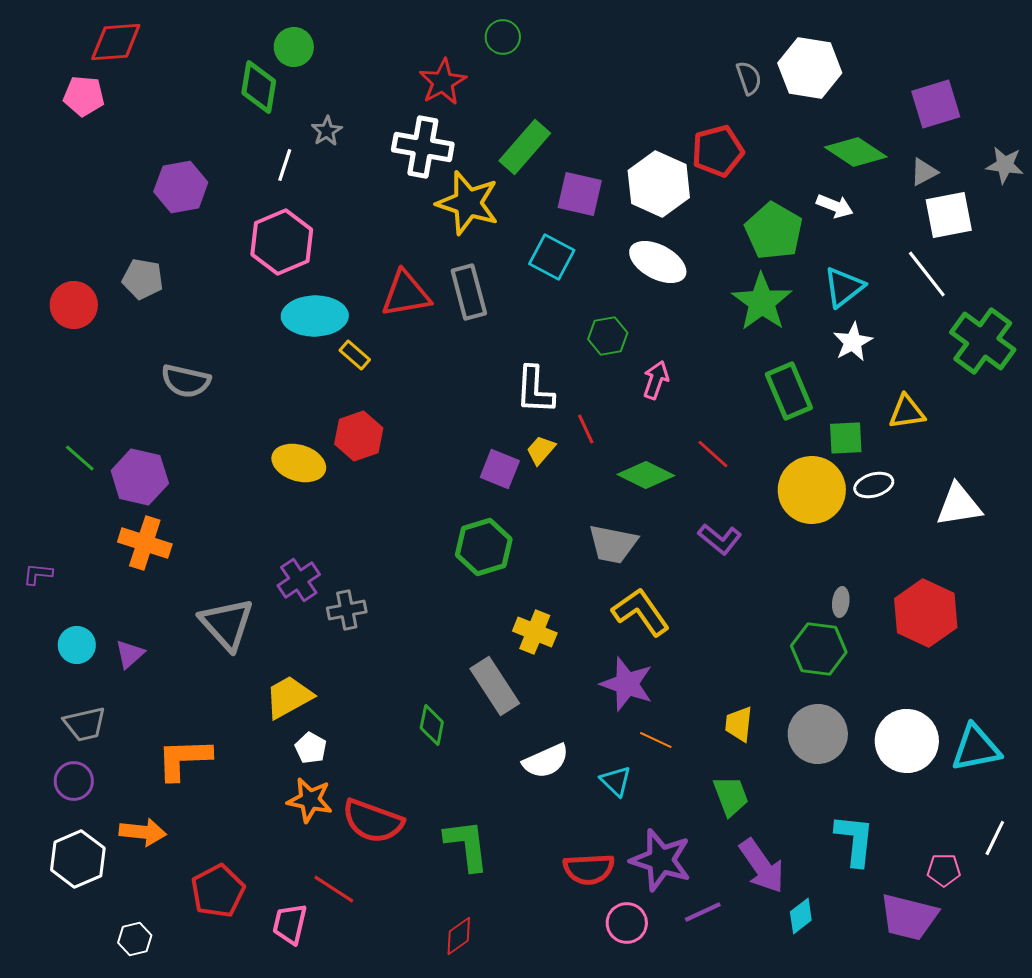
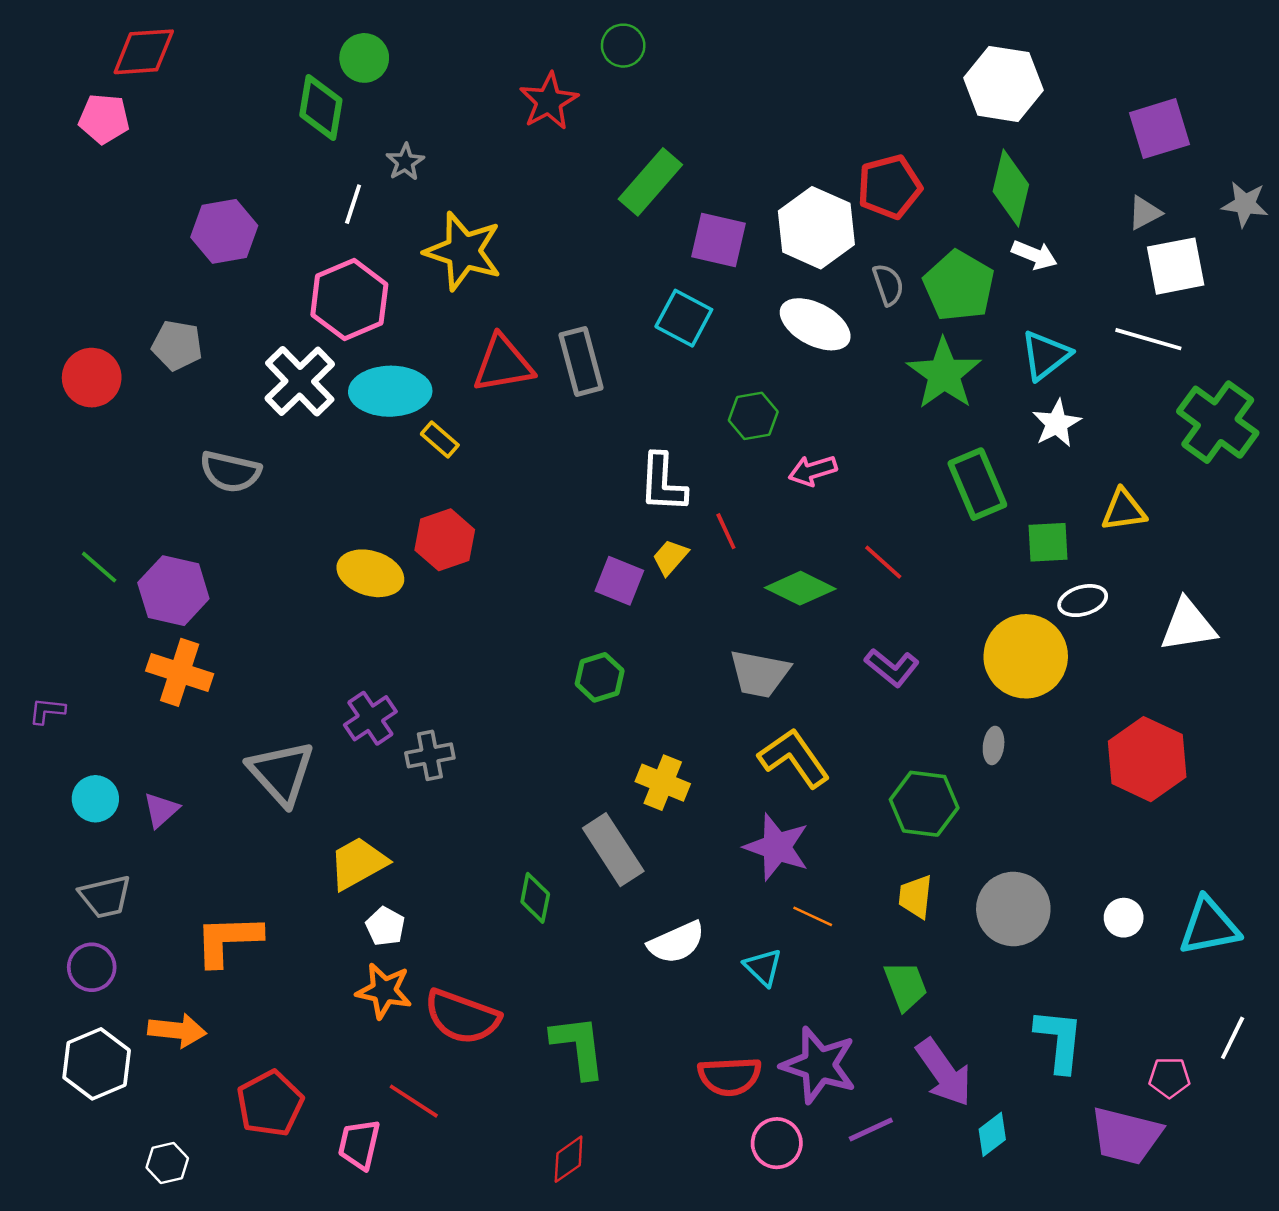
gray semicircle: (749, 78) -> (888, 285), moved
white cross: (423, 147) -> (300, 381), moved, turned 36
green diamond: (856, 152) -> (1011, 188), moved, turned 70
yellow star: (468, 203) -> (463, 251), moved
white line: (927, 274) -> (1148, 339), turned -36
pink arrow: (656, 380) -> (813, 470), turned -126
yellow circle: (812, 490) -> (1026, 656), moved
green hexagon: (484, 547) -> (600, 677), size x0.7
gray ellipse: (841, 602) -> (994, 745), moved
green hexagon: (819, 649) -> (924, 804), moved
white circle: (907, 741) -> (1124, 918), size x0.5

